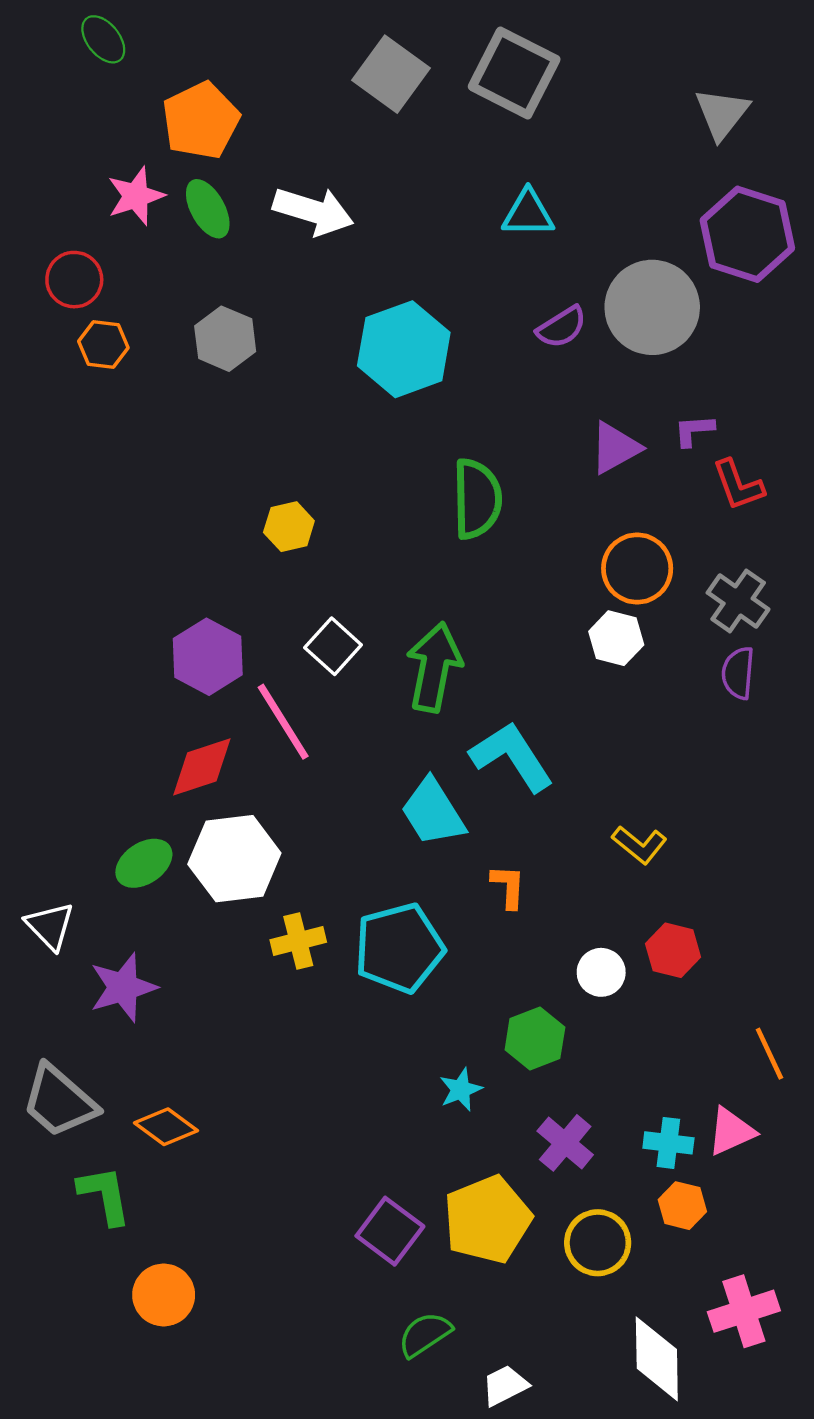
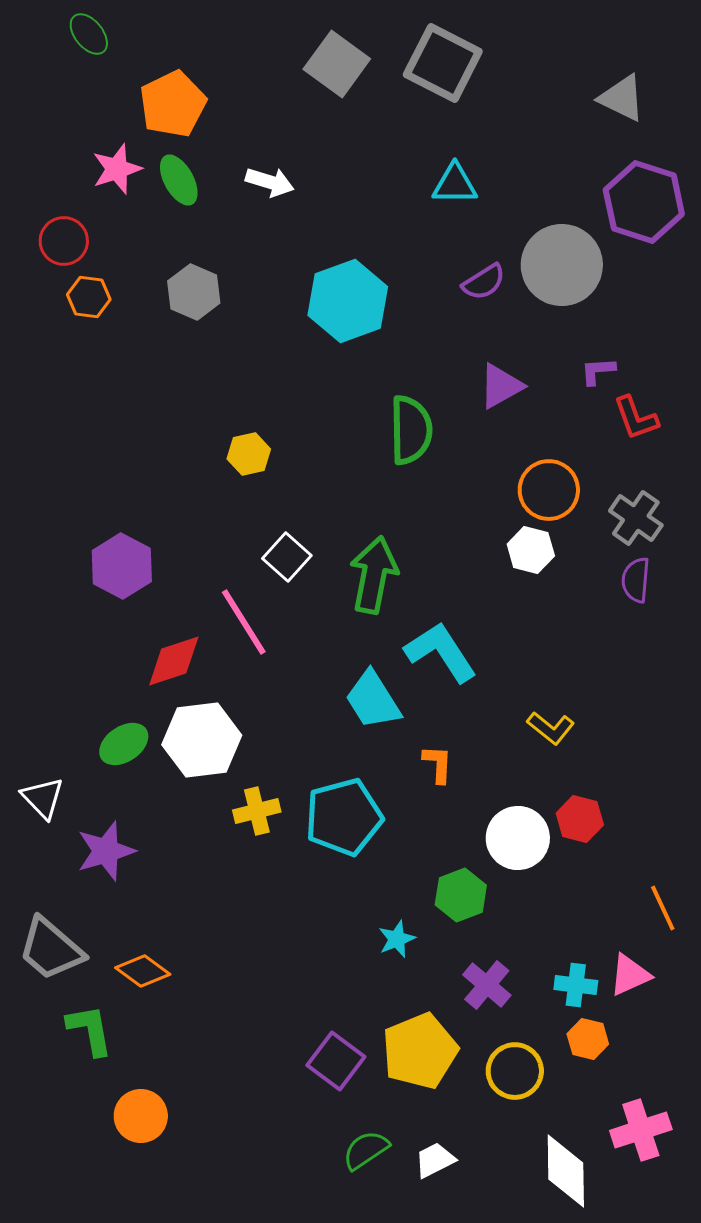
gray triangle: (722, 114) -> (622, 98), turned -42
white arrow: (313, 211) -> (270, 182), size x0.7
purple triangle: (615, 448) -> (501, 386), moved
purple hexagon: (208, 657) -> (122, 566), moved
white circle: (601, 972) -> (518, 838), size x1.5
white trapezoid: (505, 1385) -> (435, 1160), moved

